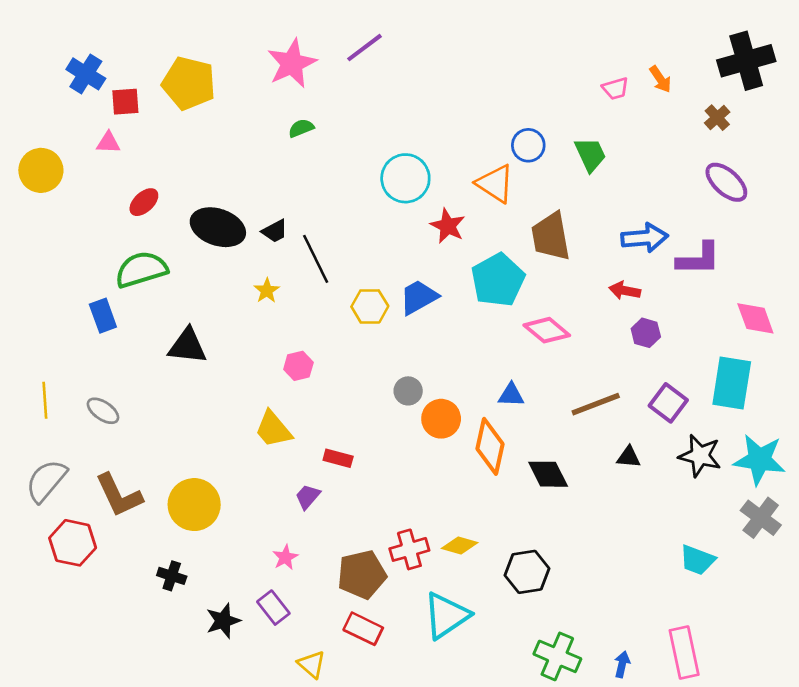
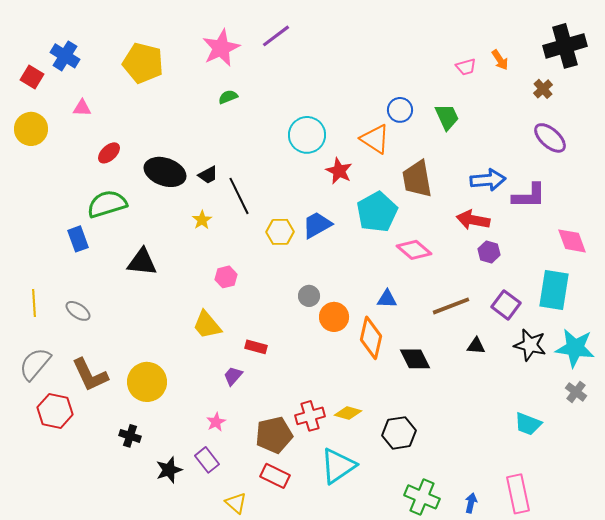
red square: (125, 102) -> (32, 77), moved, turned 35
red arrow: (625, 291) -> (473, 220), size x1.4
gray cross: (761, 518) -> (576, 392), size x0.7

